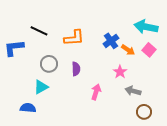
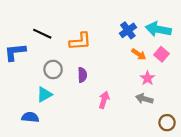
blue cross: (111, 41) -> (128, 30), moved
pink star: (120, 72) -> (147, 78), moved
brown circle: (144, 112) -> (167, 123), moved

